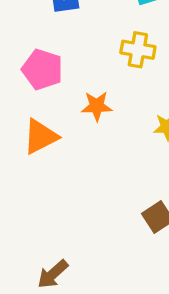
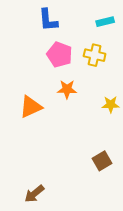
pink pentagon: (42, 69) -> (60, 55), moved

